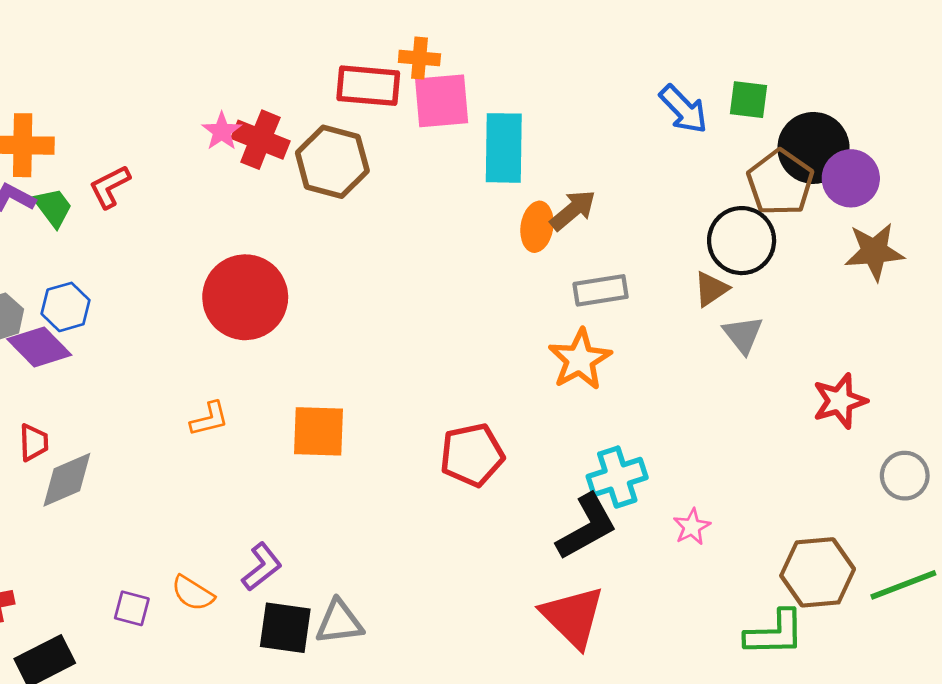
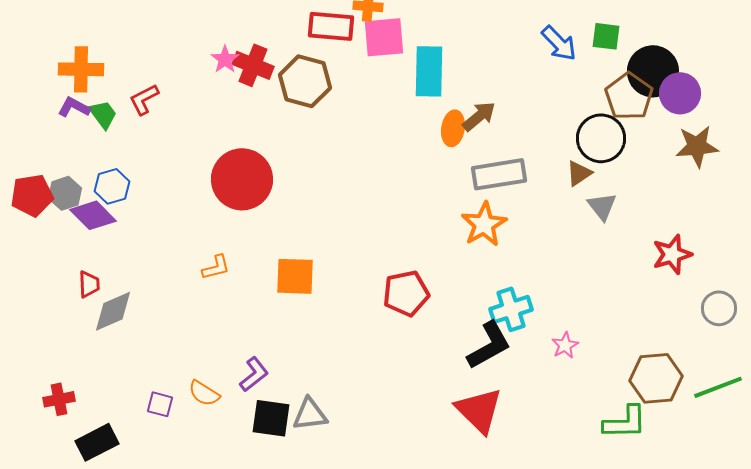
gray rectangle: (601, 290) -> (499, 174), size x1.4

